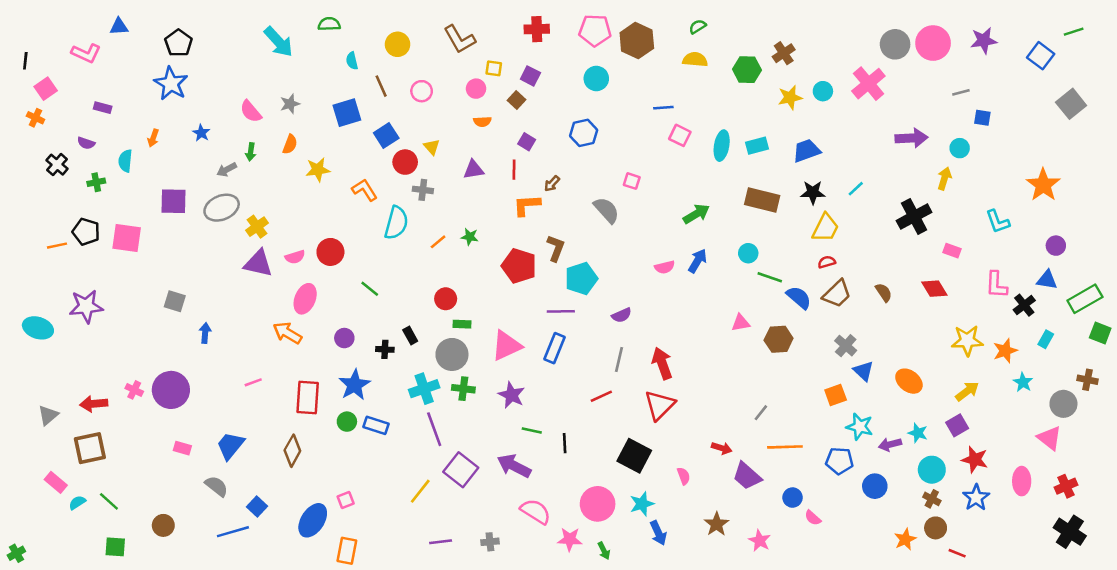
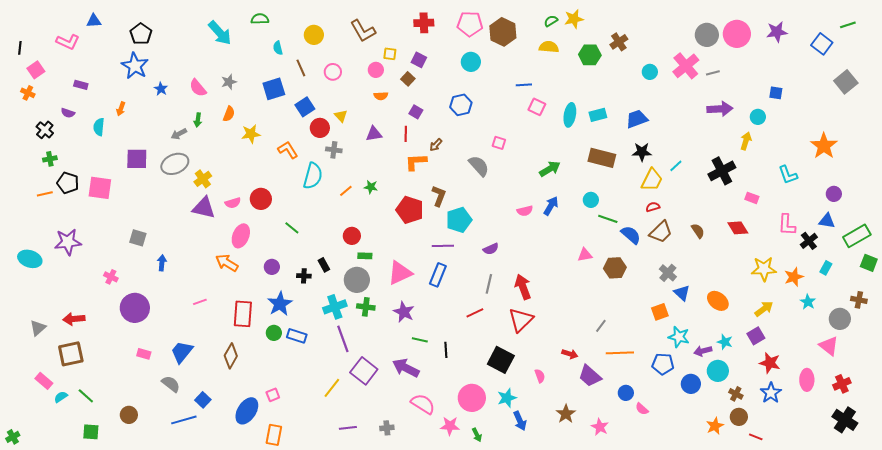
gray line: (961, 92) -> (713, 73), moved
yellow star: (790, 97) -> (574, 19), moved
blue star: (201, 133) -> (161, 89), moved
green cross: (96, 182) -> (50, 159), moved
cyan line: (856, 189) -> (676, 166), moved
pink cross: (134, 390) -> (111, 277), moved
cyan circle: (932, 470) -> (718, 371), moved

